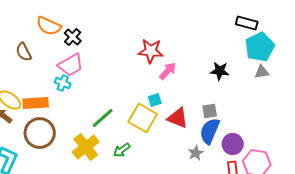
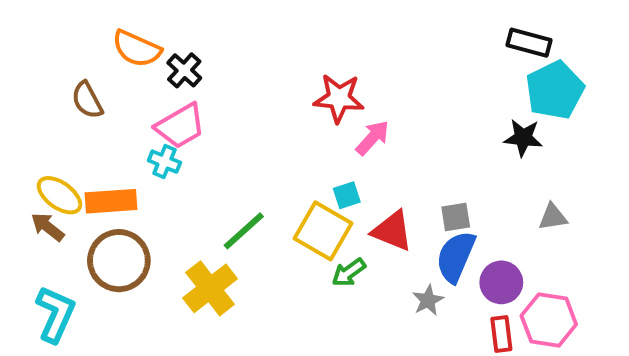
black star: (220, 71) -> (523, 138), moved
gray triangle: (262, 72) -> (553, 217), moved
green arrow: (122, 150) -> (349, 272), moved

